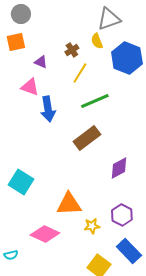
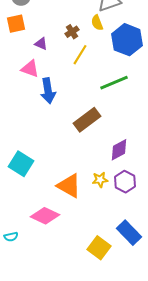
green line: (95, 101) -> (114, 83), moved
orange triangle: (69, 204) -> (69, 186), turned 32
purple hexagon: (122, 215) -> (125, 182), moved
yellow star: (92, 226) -> (100, 180), moved

